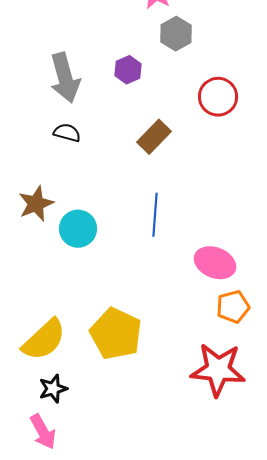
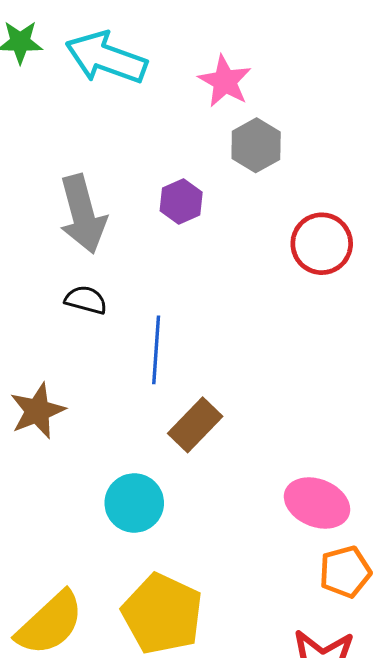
brown rectangle: (154, 137) -> (195, 425), moved
blue line: (155, 215) -> (156, 350), moved
cyan circle: (78, 229) -> (134, 503), moved

